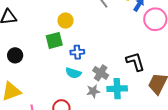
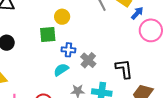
cyan semicircle: (73, 73) -> (61, 70), turned 119
gray cross: (101, 73) -> (88, 60), moved

